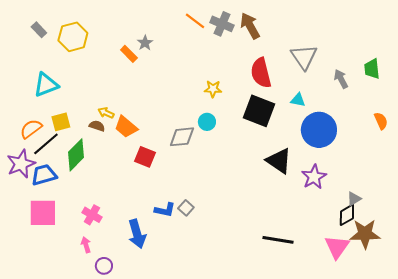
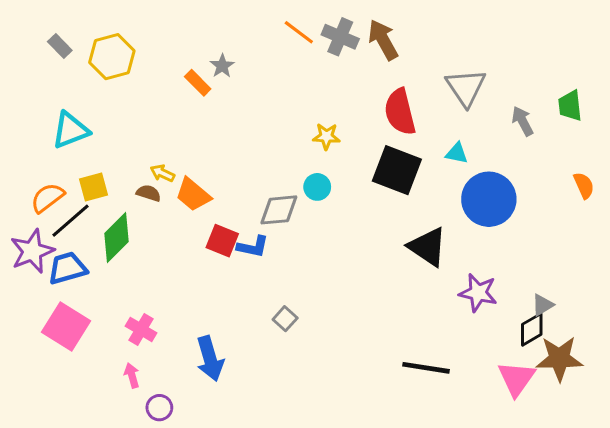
purple star: (314, 177) -> (478, 293), moved, turned -30
blue L-shape: (165, 210) -> (253, 247), moved
pink square: (43, 213) -> (66, 326), turned 32

